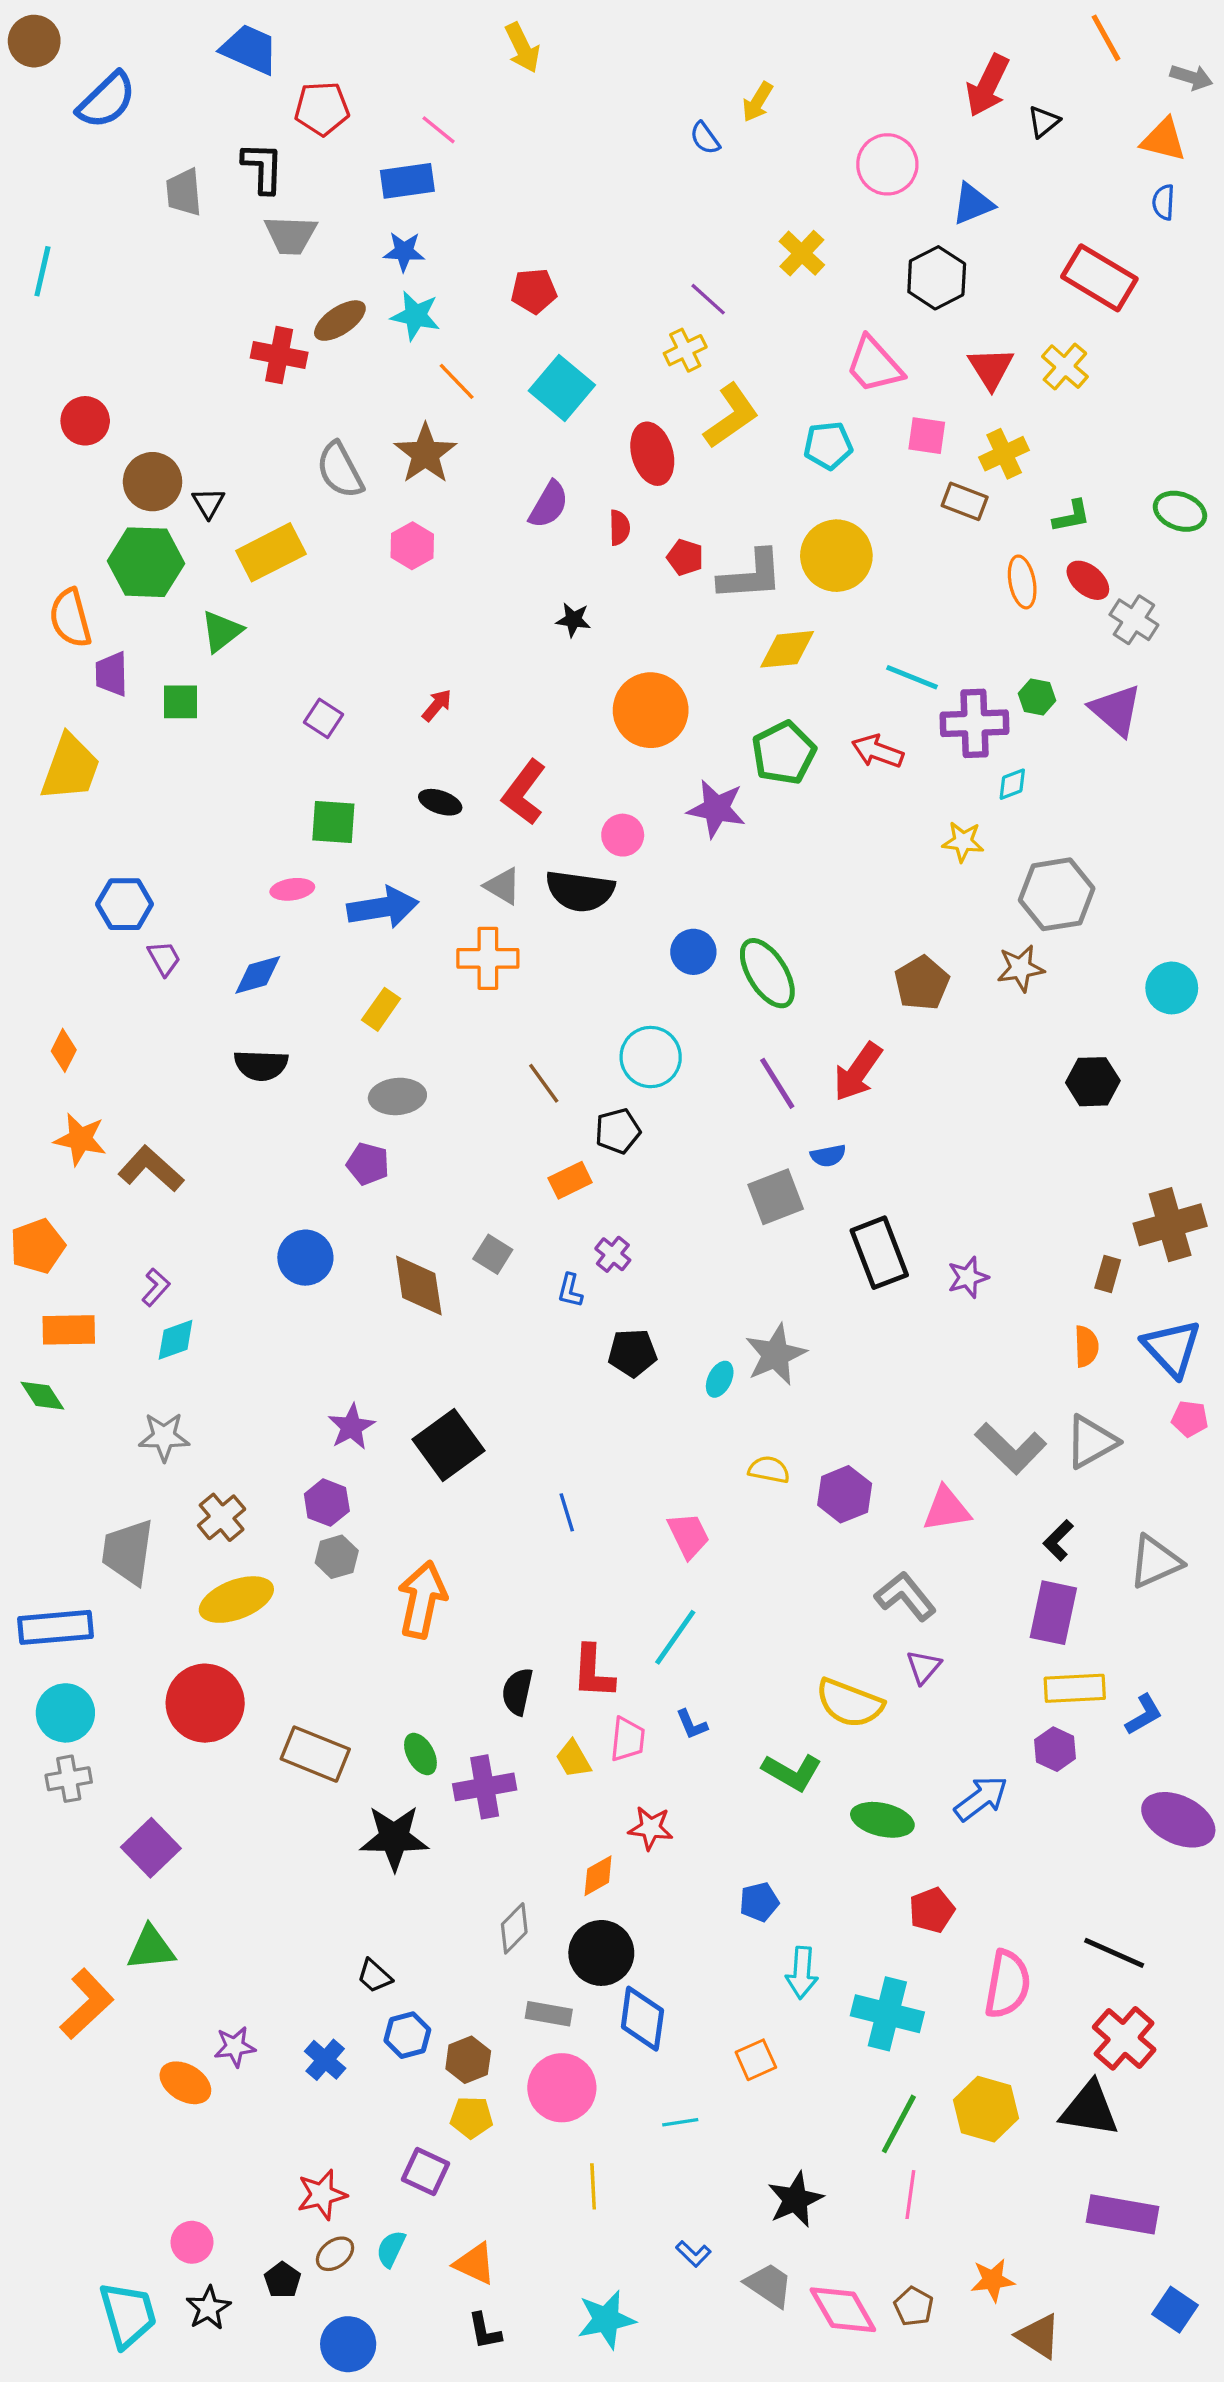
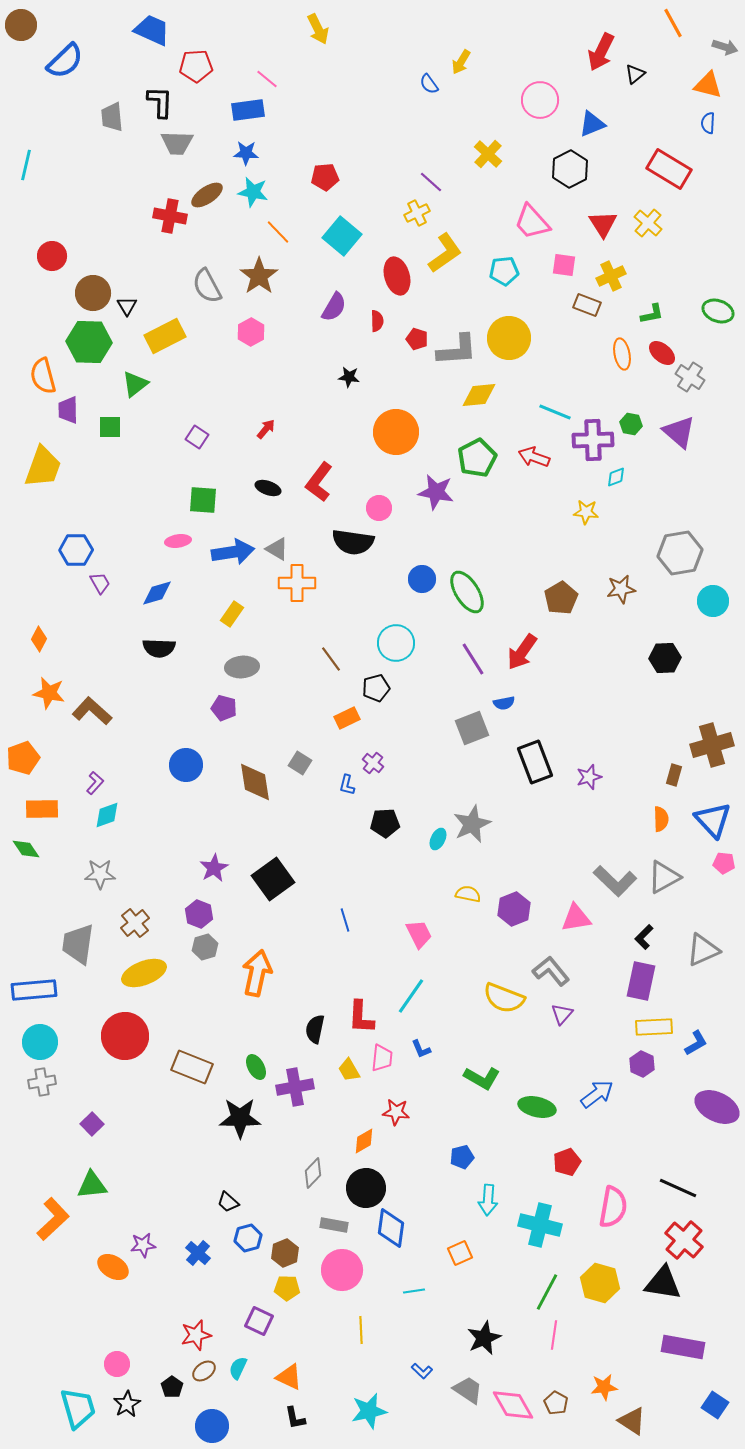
gray triangle: (503, 886) -> (277, 549), moved
gray hexagon: (1057, 894) -> (680, 553), moved
yellow semicircle: (850, 1703) -> (504, 998), moved
purple square: (151, 1848) -> (92, 1124), size x0.7

